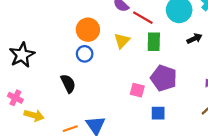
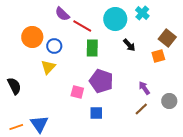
black arrow: (194, 38) -> (129, 45), turned 72
yellow triangle: (122, 41) -> (48, 67), moved
blue circle: (85, 54) -> (54, 46), moved

